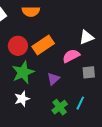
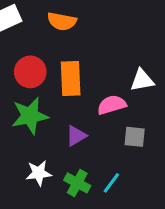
orange rectangle: (43, 45) -> (71, 79), turned -70
white star: (22, 99) -> (39, 173), moved
green cross: (60, 107) -> (77, 183), turned -35

